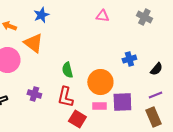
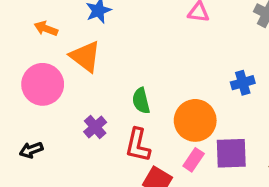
purple cross: (34, 94) -> (95, 127), moved, turned 32
pink rectangle: (99, 106) -> (194, 160), turned -56

